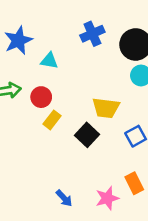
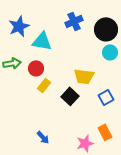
cyan triangle: (49, 61) -> (42, 41), size x1.5
blue arrow: (64, 198) -> (43, 137), moved

